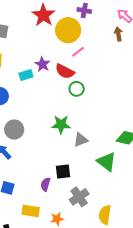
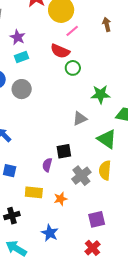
brown arrow: (118, 34) -> (107, 24), moved
purple star: (42, 64) -> (18, 37), moved
green star: (61, 125) -> (101, 94), moved
gray circle: (14, 130) -> (22, 89), moved
yellow semicircle: (105, 215) -> (105, 170), moved

